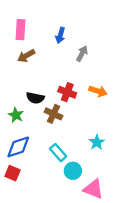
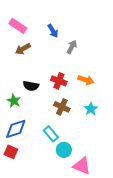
pink rectangle: (20, 30) -> (18, 26), turned -60
blue arrow: (60, 35) -> (53, 31), turned -48
brown cross: (54, 114) -> (62, 107), moved
cyan star: (97, 142) -> (91, 109), moved

